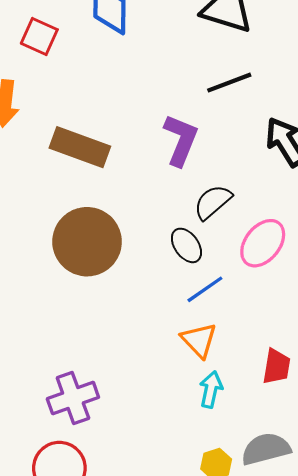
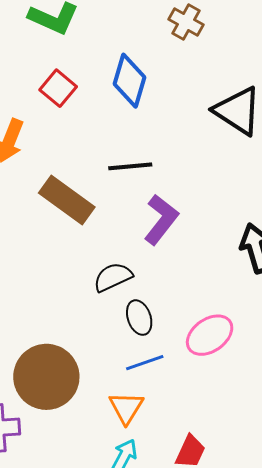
black line: (229, 83) -> (130, 166), moved
black semicircle: (213, 202) -> (113, 277), moved
brown circle: (87, 242) -> (46, 377), moved

